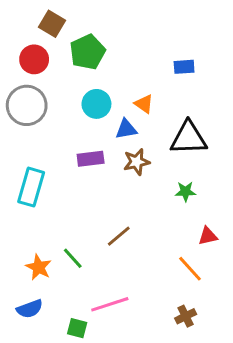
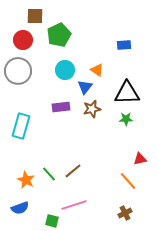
brown square: (52, 24) -> (35, 16), turned -30
blue triangle: (126, 129) -> (85, 87), turned -42
green star: (186, 192) -> (126, 119), moved
brown line: (119, 236) -> (73, 171), moved

